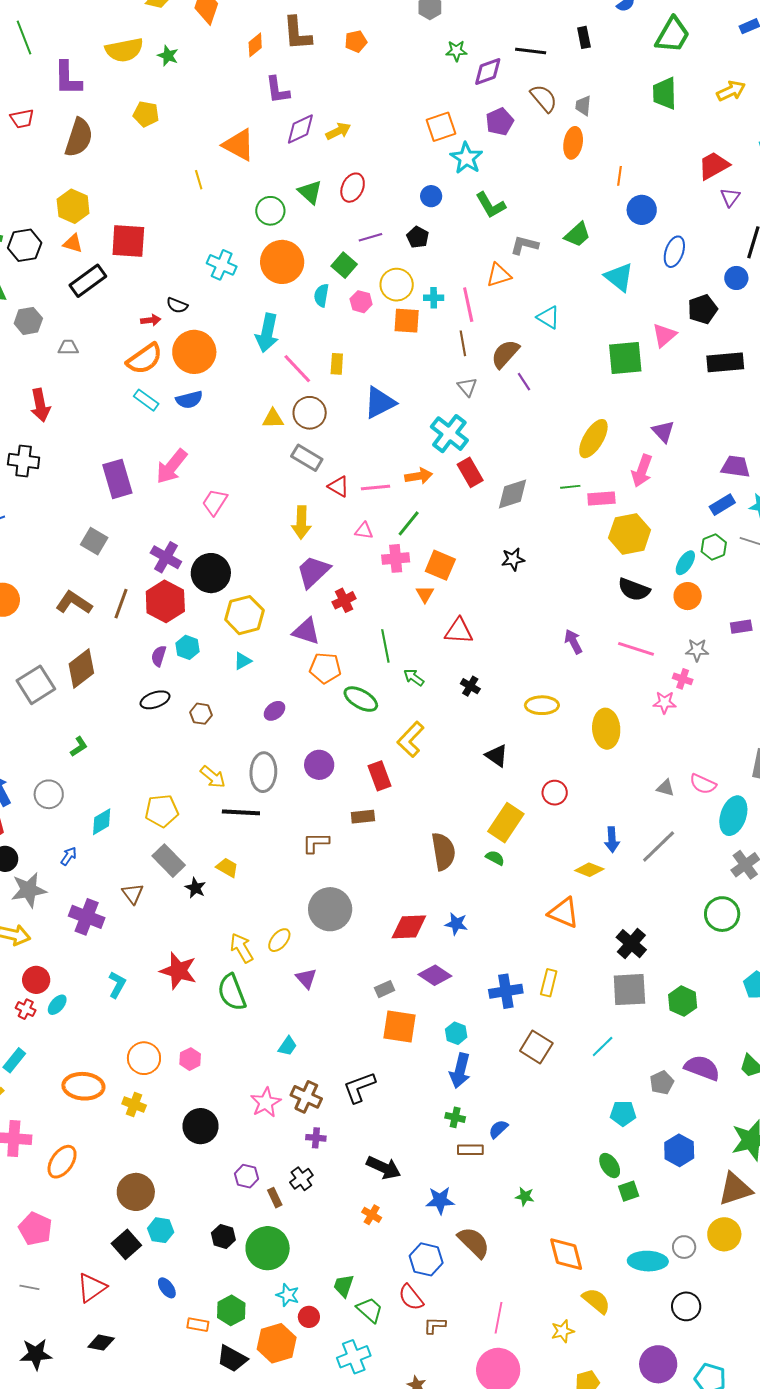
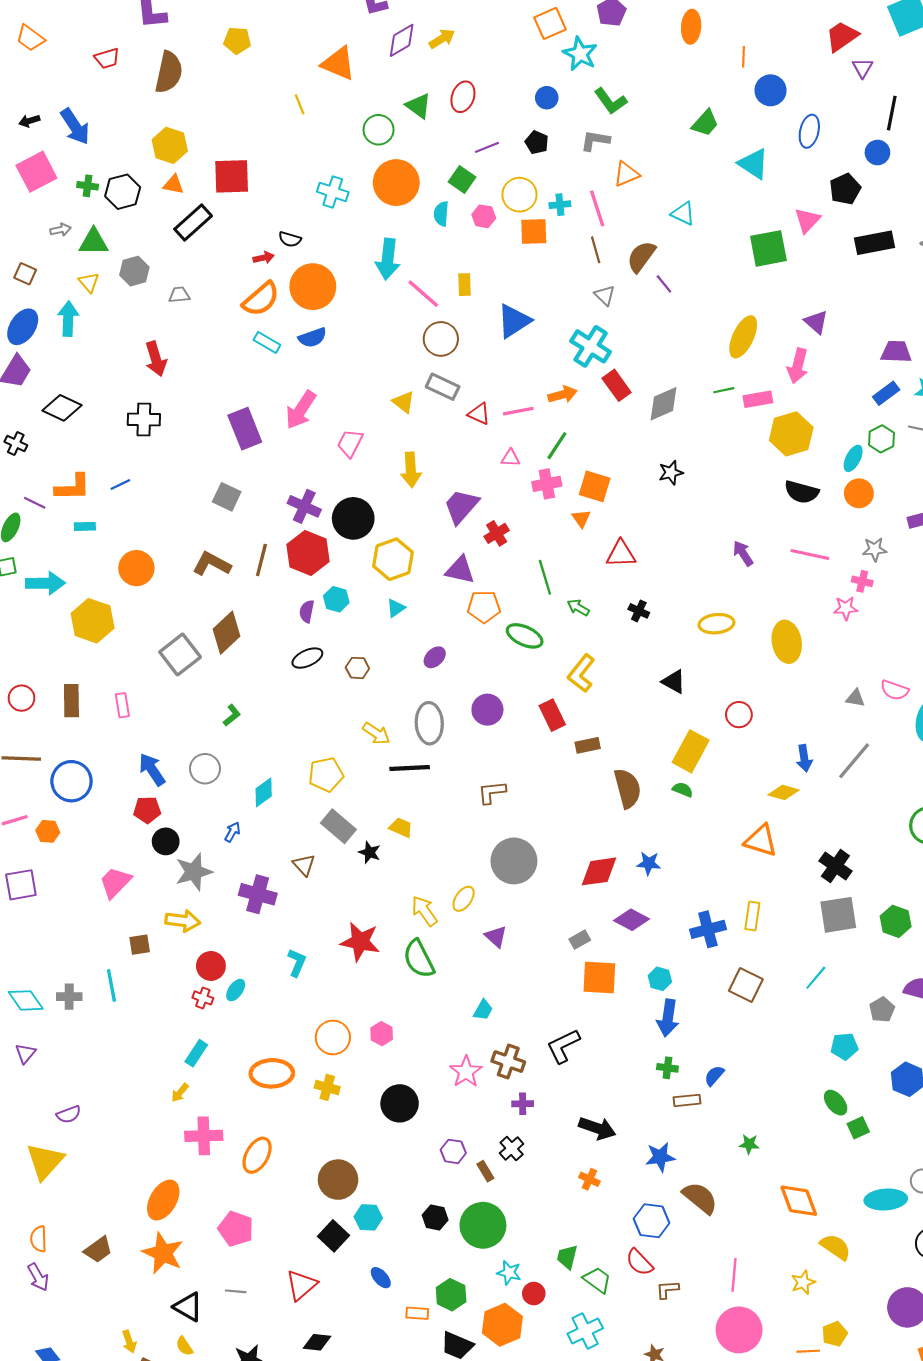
gray L-shape: (524, 245) -> (595, 141), moved
yellow triangle: (273, 419) -> (404, 402), moved, turned 45
yellow arrow: (301, 522) -> (411, 470), moved
brown rectangle: (363, 817) -> (588, 745), moved

